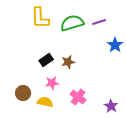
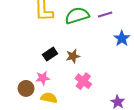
pink star: (52, 83) -> (43, 78), moved
pink cross: (78, 97) -> (83, 81), moved

